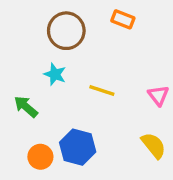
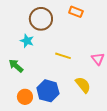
cyan star: (55, 74) -> (27, 41), moved
yellow semicircle: (154, 145) -> (83, 85), moved

